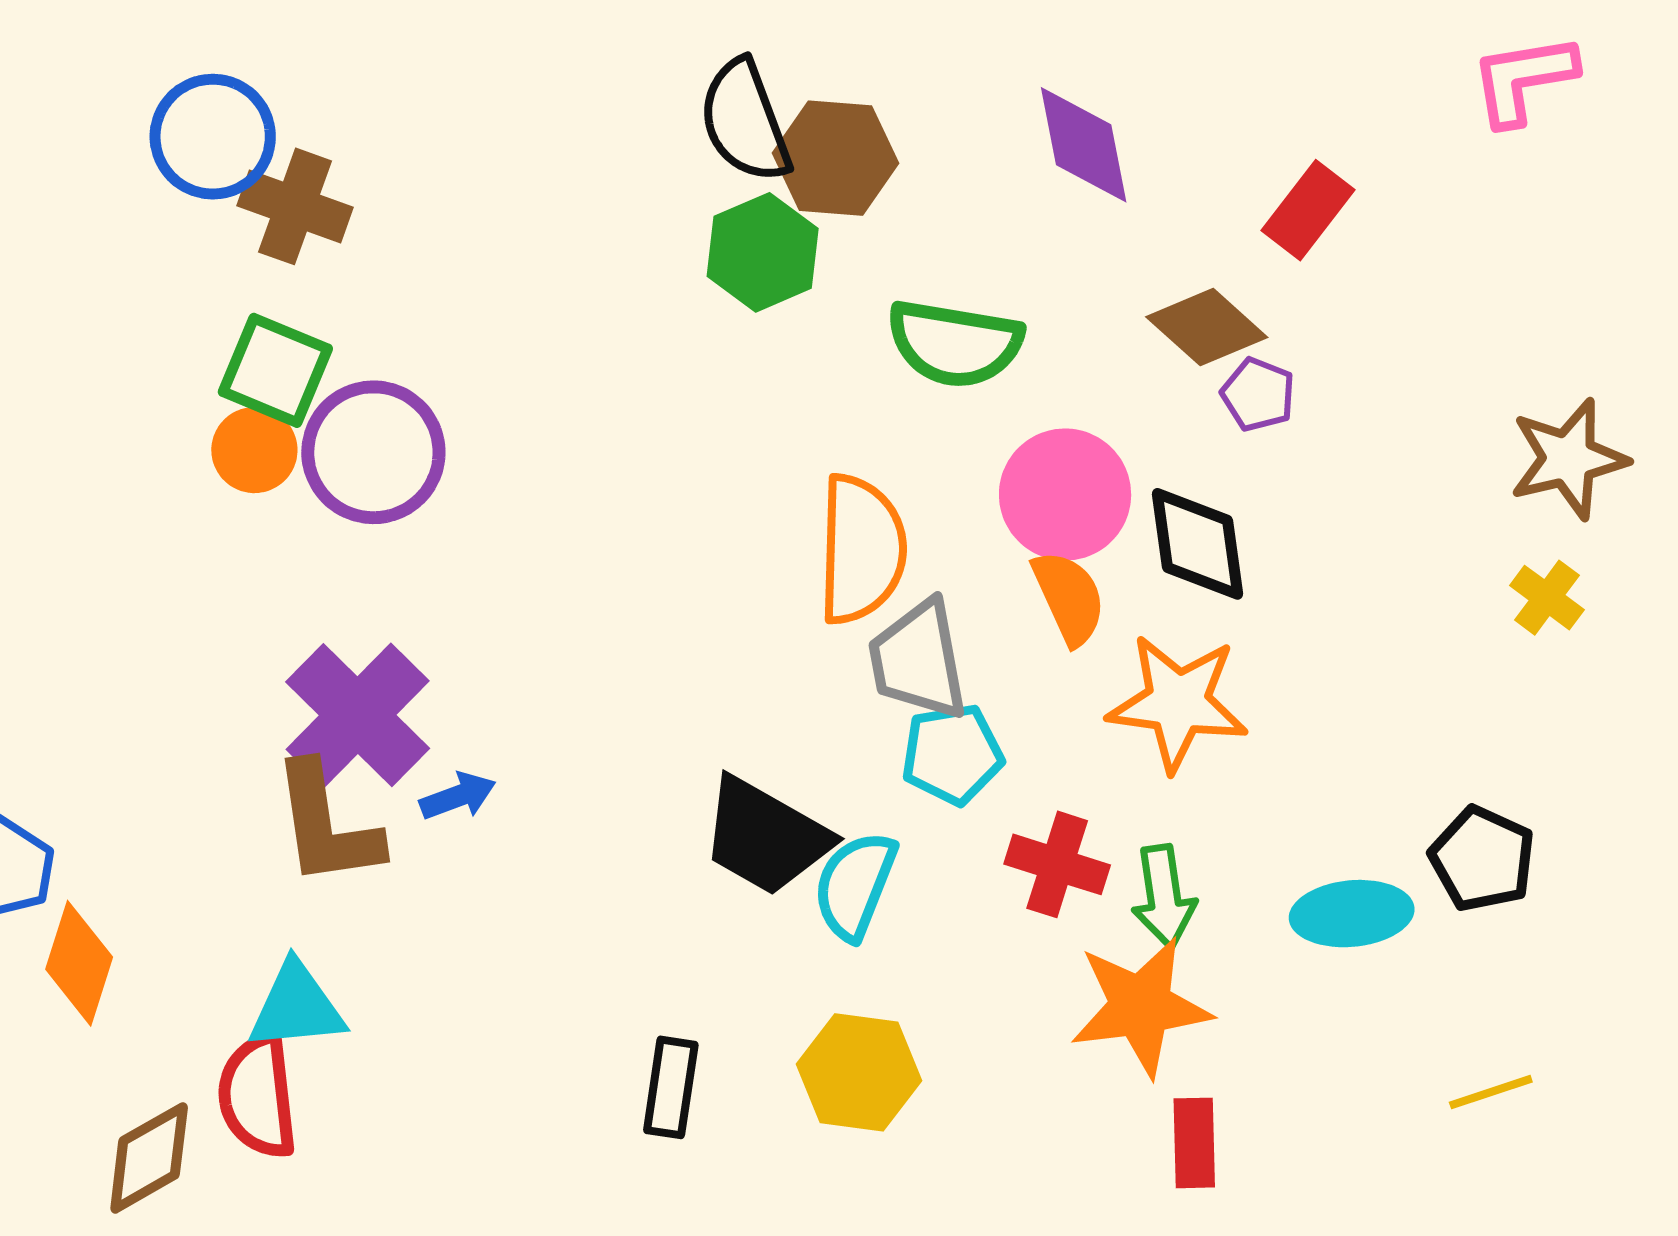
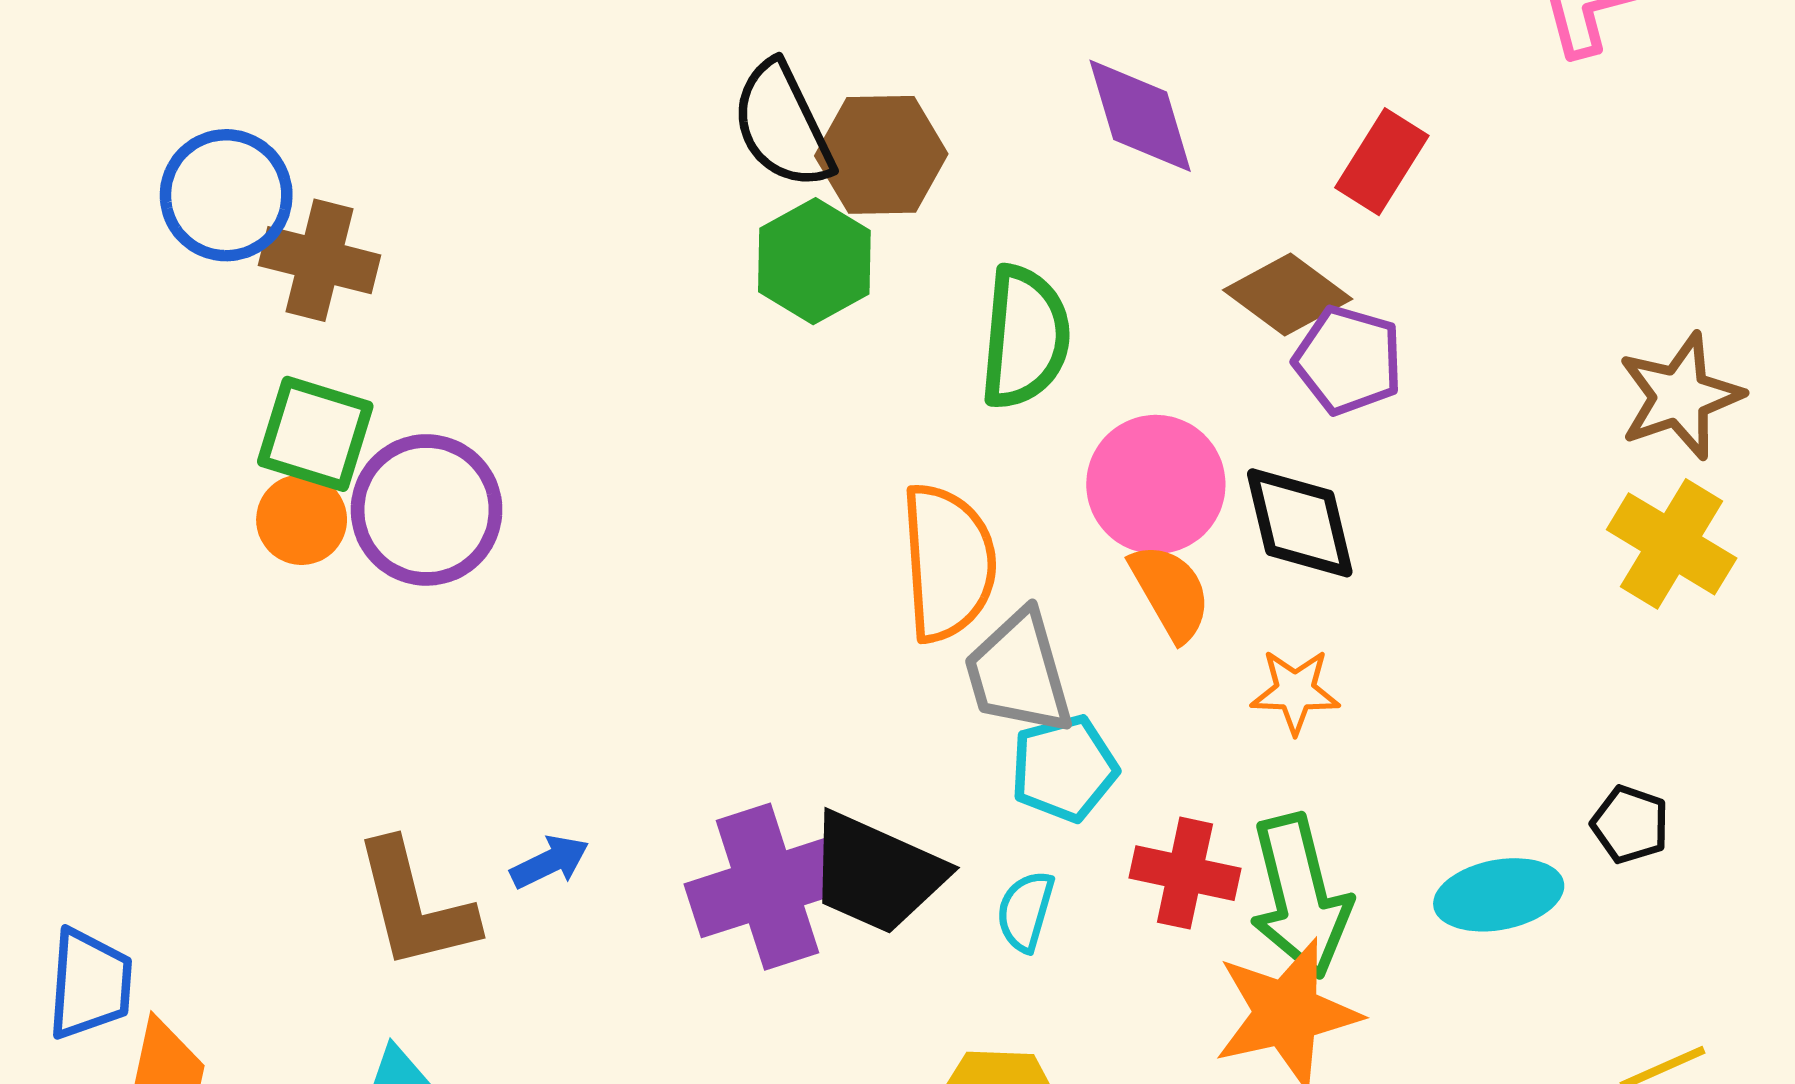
green semicircle: (955, 343) -> (1025, 337), turned -89
purple pentagon: (1258, 395) -> (1348, 360), size x1.4
yellow cross: (1547, 598) -> (1672, 544), size x1.6
orange star: (1178, 703) -> (1295, 691), size x0.6
purple cross: (358, 715) -> (768, 887), moved, turned 33
black pentagon: (1482, 859) -> (1630, 824), size x0.7
cyan semicircle: (855, 885) -> (1025, 911), moved, size x0.7
green arrow: (1164, 897) -> (1300, 896), size x1.5

